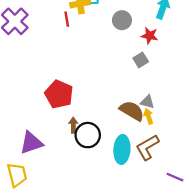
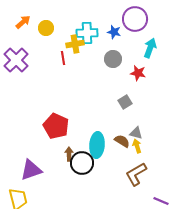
gray square: (141, 60) -> (125, 102), moved
brown semicircle: (132, 111) -> (122, 141), size x0.7
cyan ellipse: (122, 149) -> (97, 145), moved

